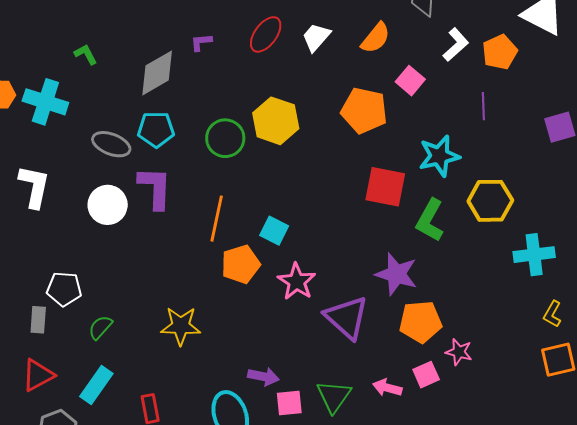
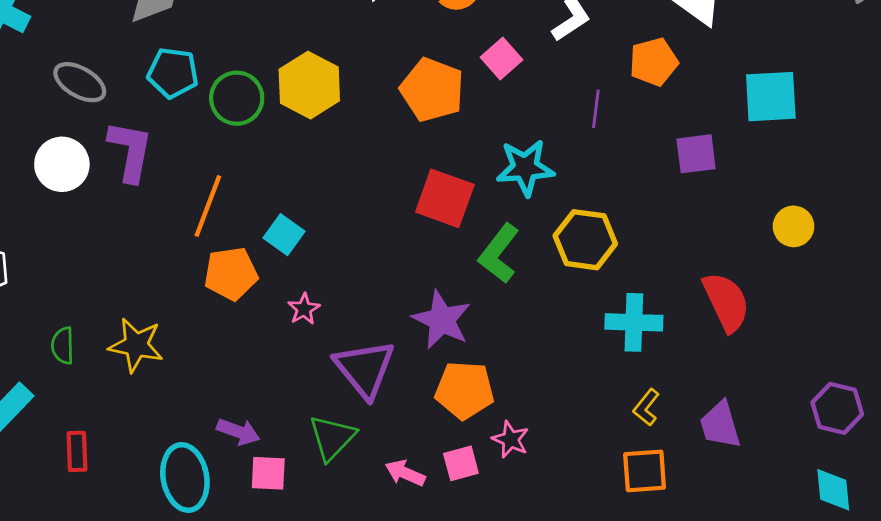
orange pentagon: (500, 52) -> (654, 62), moved
cyan pentagon: (156, 129) -> (173, 73), moved
pink star: (297, 282) -> (304, 309), size x0.6
green semicircle: (100, 327) -> (63, 346), moved, turned -52
green triangle: (334, 396) -> (332, 438), moved

